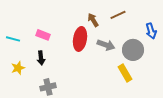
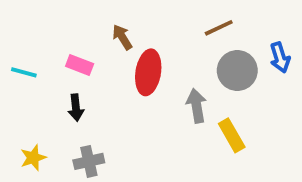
brown arrow: (93, 20) -> (122, 37), moved
gray arrow: (106, 45) -> (196, 106), moved, turned -120
gray circle: (133, 50) -> (237, 70), moved
yellow star: (18, 68) -> (33, 158), moved

